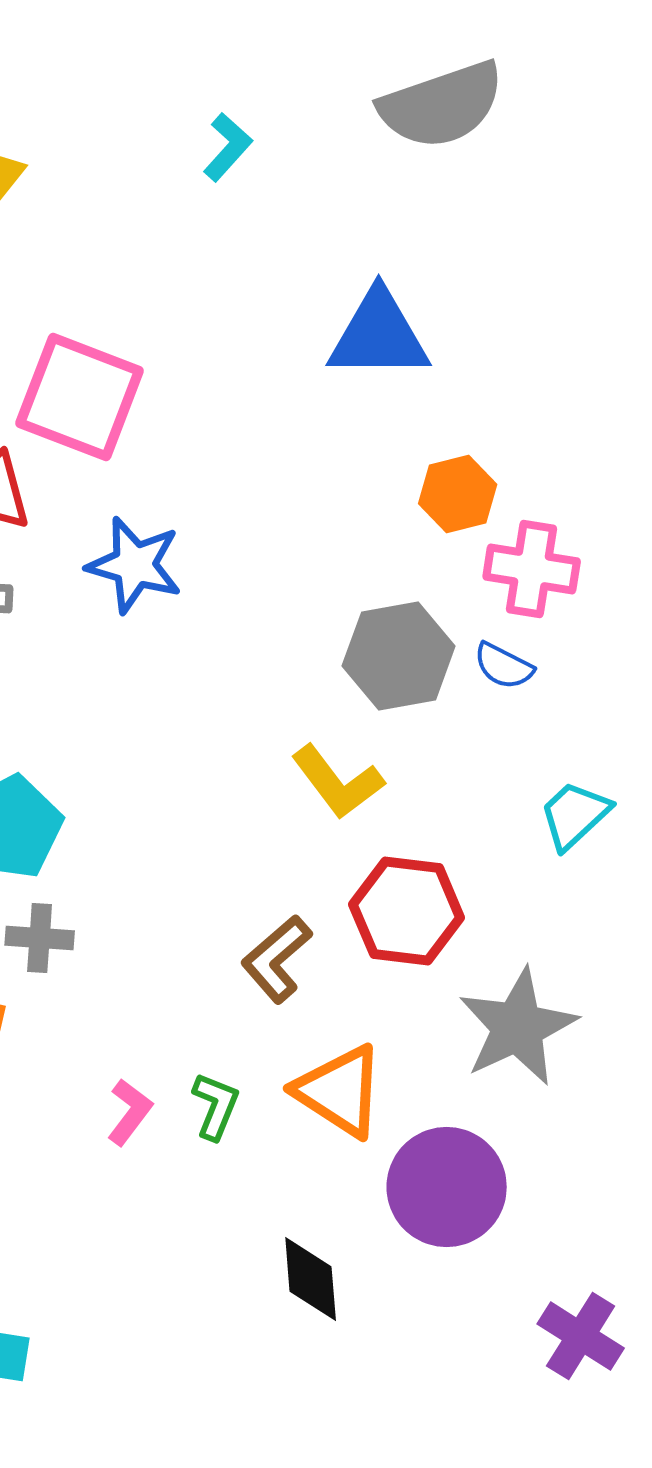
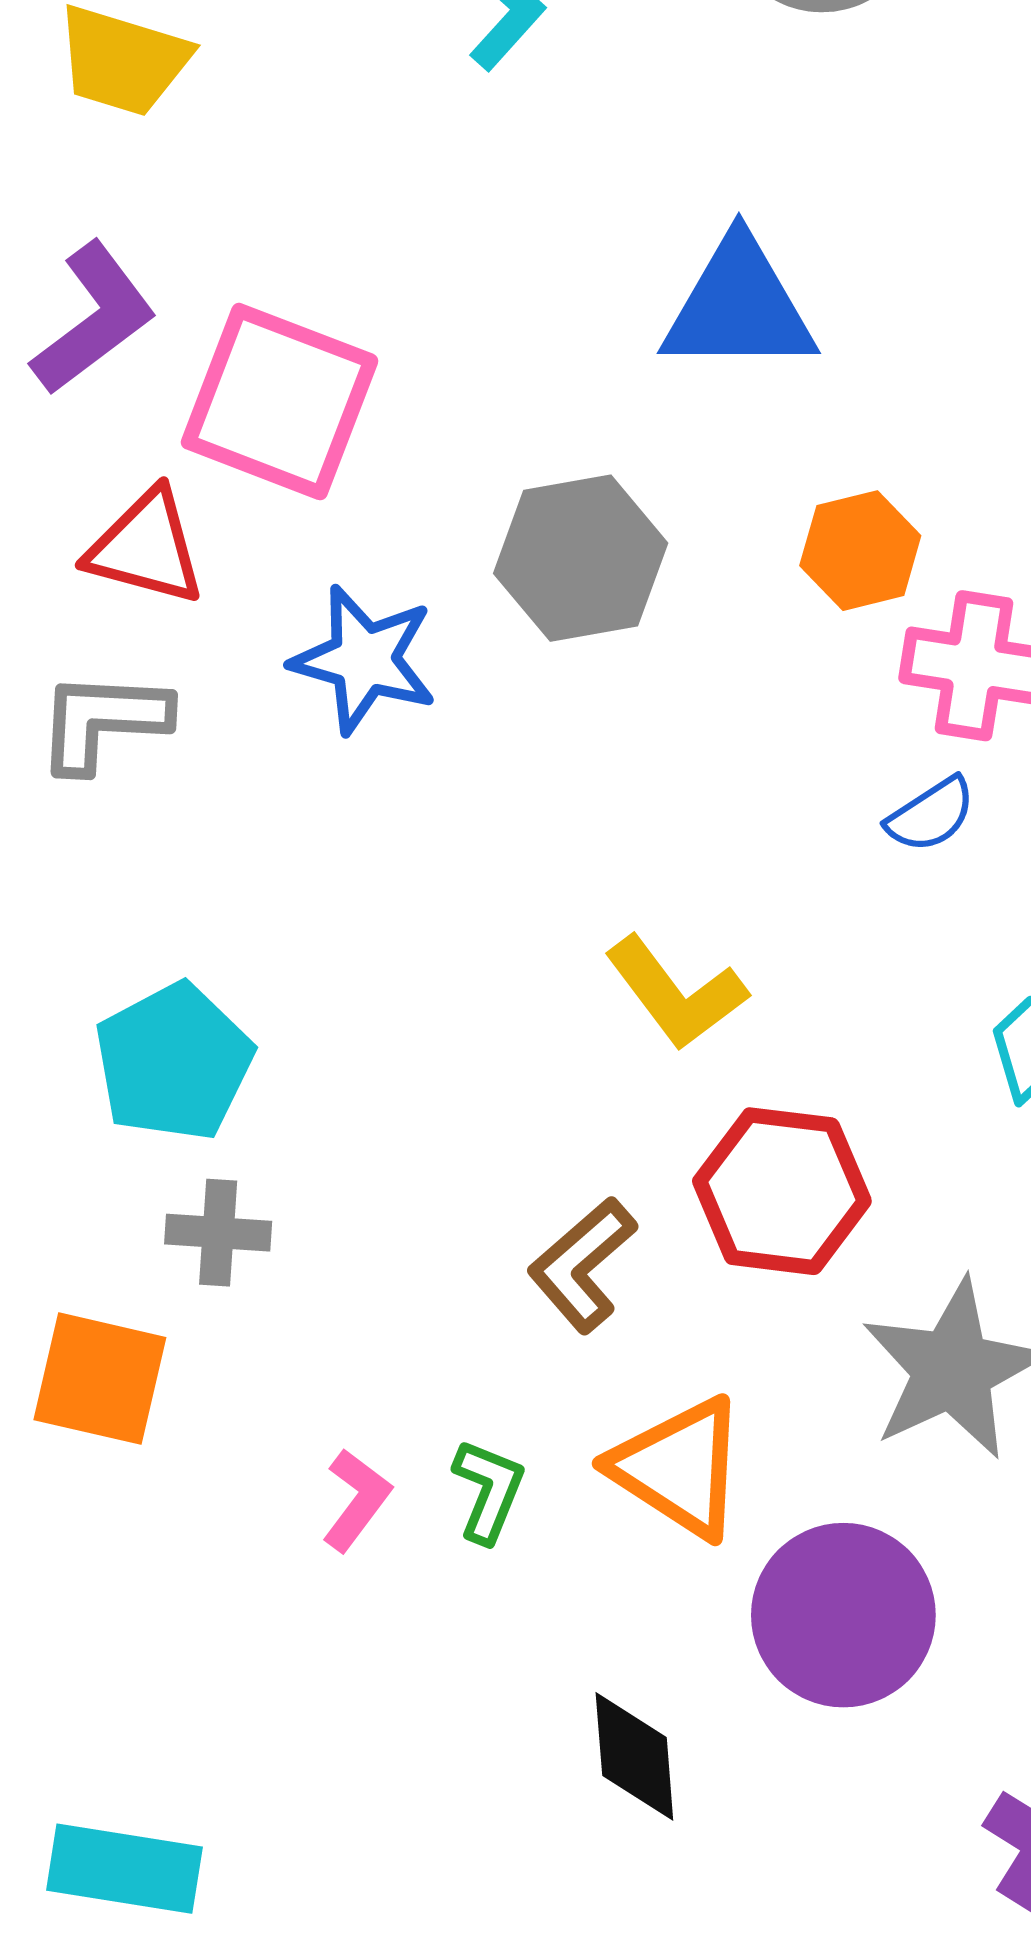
gray hexagon: (399, 656) -> (581, 558), moved
blue semicircle: (504, 666) -> (931, 815), turned -60

